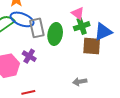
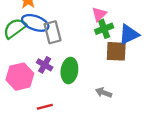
pink triangle: (78, 13) -> (99, 14), turned 40
green ellipse: (55, 34) -> (69, 71), moved
gray arrow: (80, 82) -> (104, 93), turned 32

